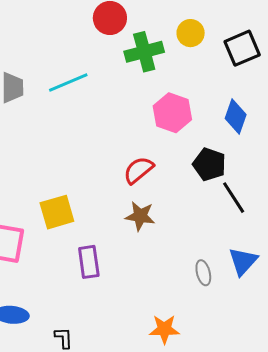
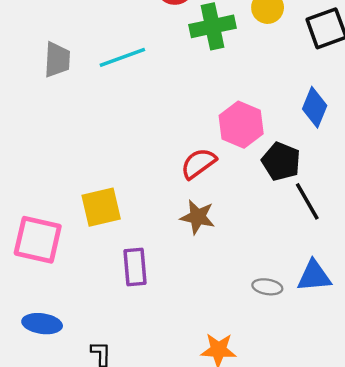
pink hexagon: (172, 113) -> (241, 125), moved
blue triangle: (243, 261) -> (314, 276), turned 40
gray ellipse: (203, 273) -> (267, 287), turned -70

